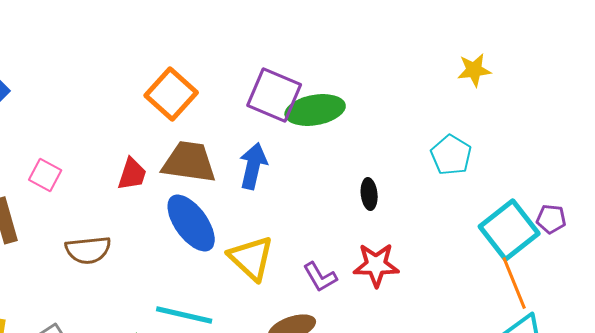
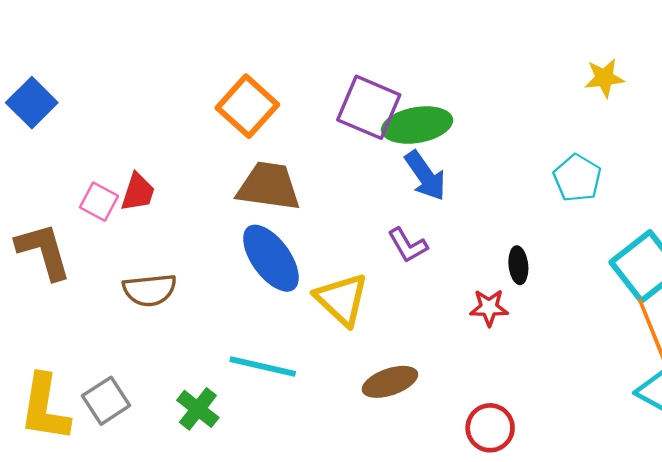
blue arrow: (253, 166) -> (425, 176), moved, turned 132
red trapezoid: (132, 174) -> (138, 192), moved
black ellipse: (369, 194) -> (518, 265), moved
red star: (376, 265) -> (489, 308), size x0.7
purple L-shape: (320, 277) -> (408, 245), moved

